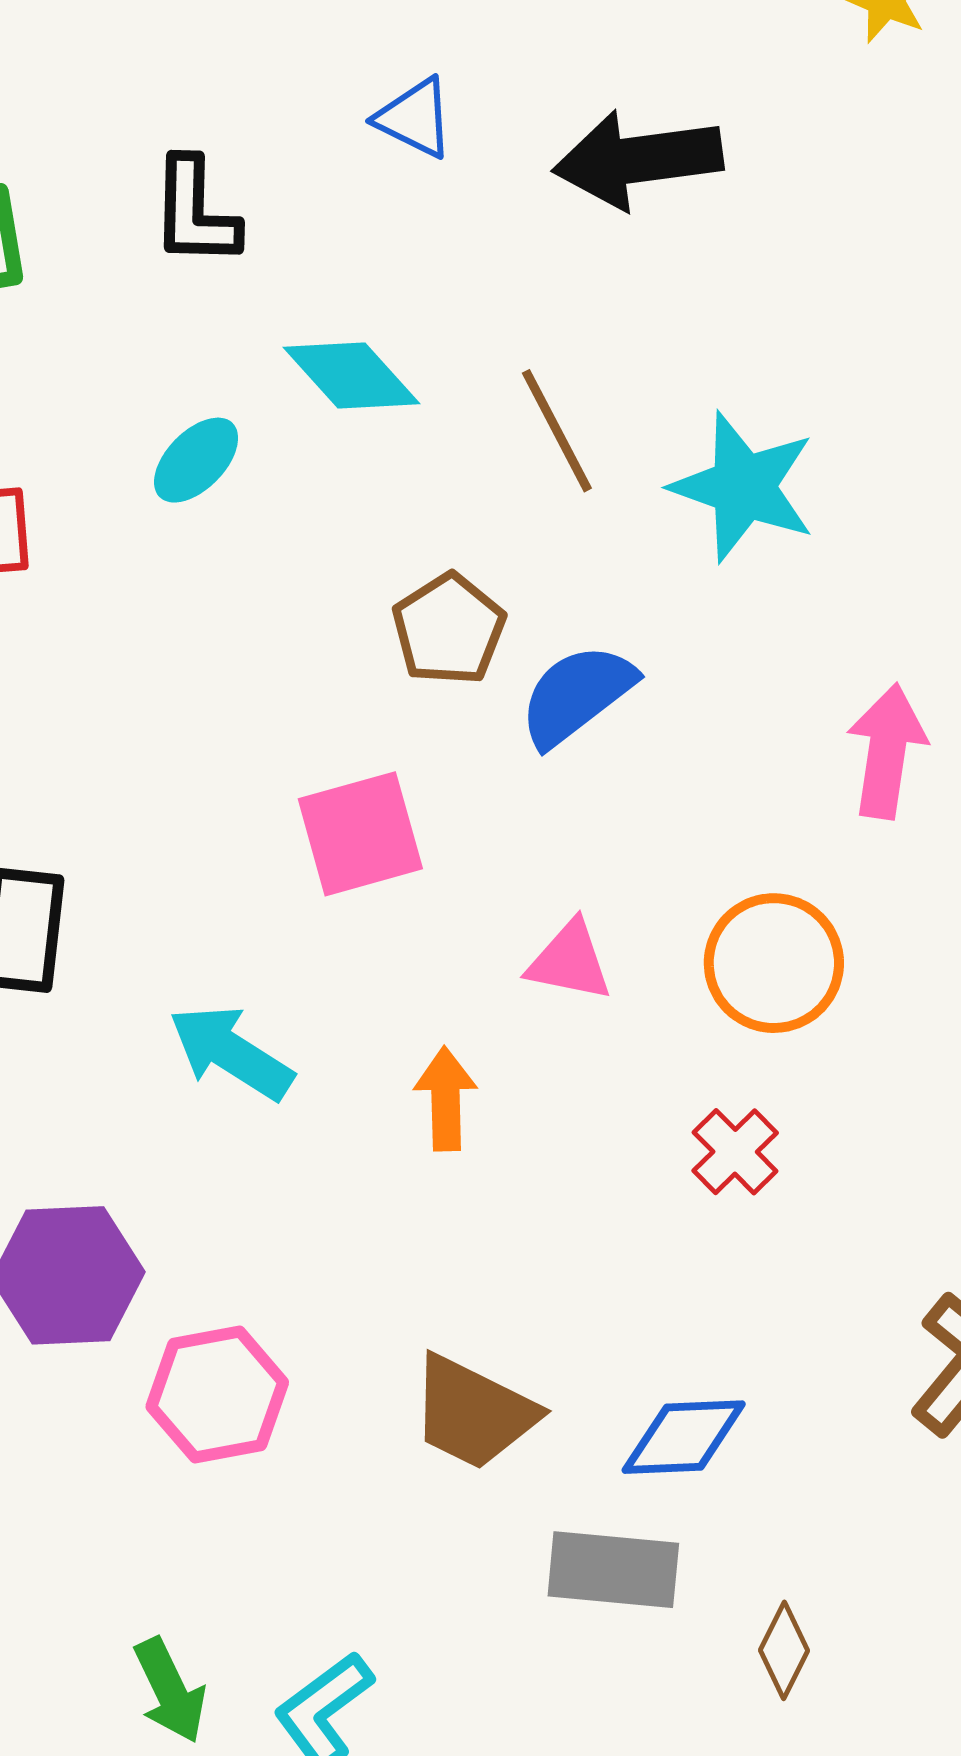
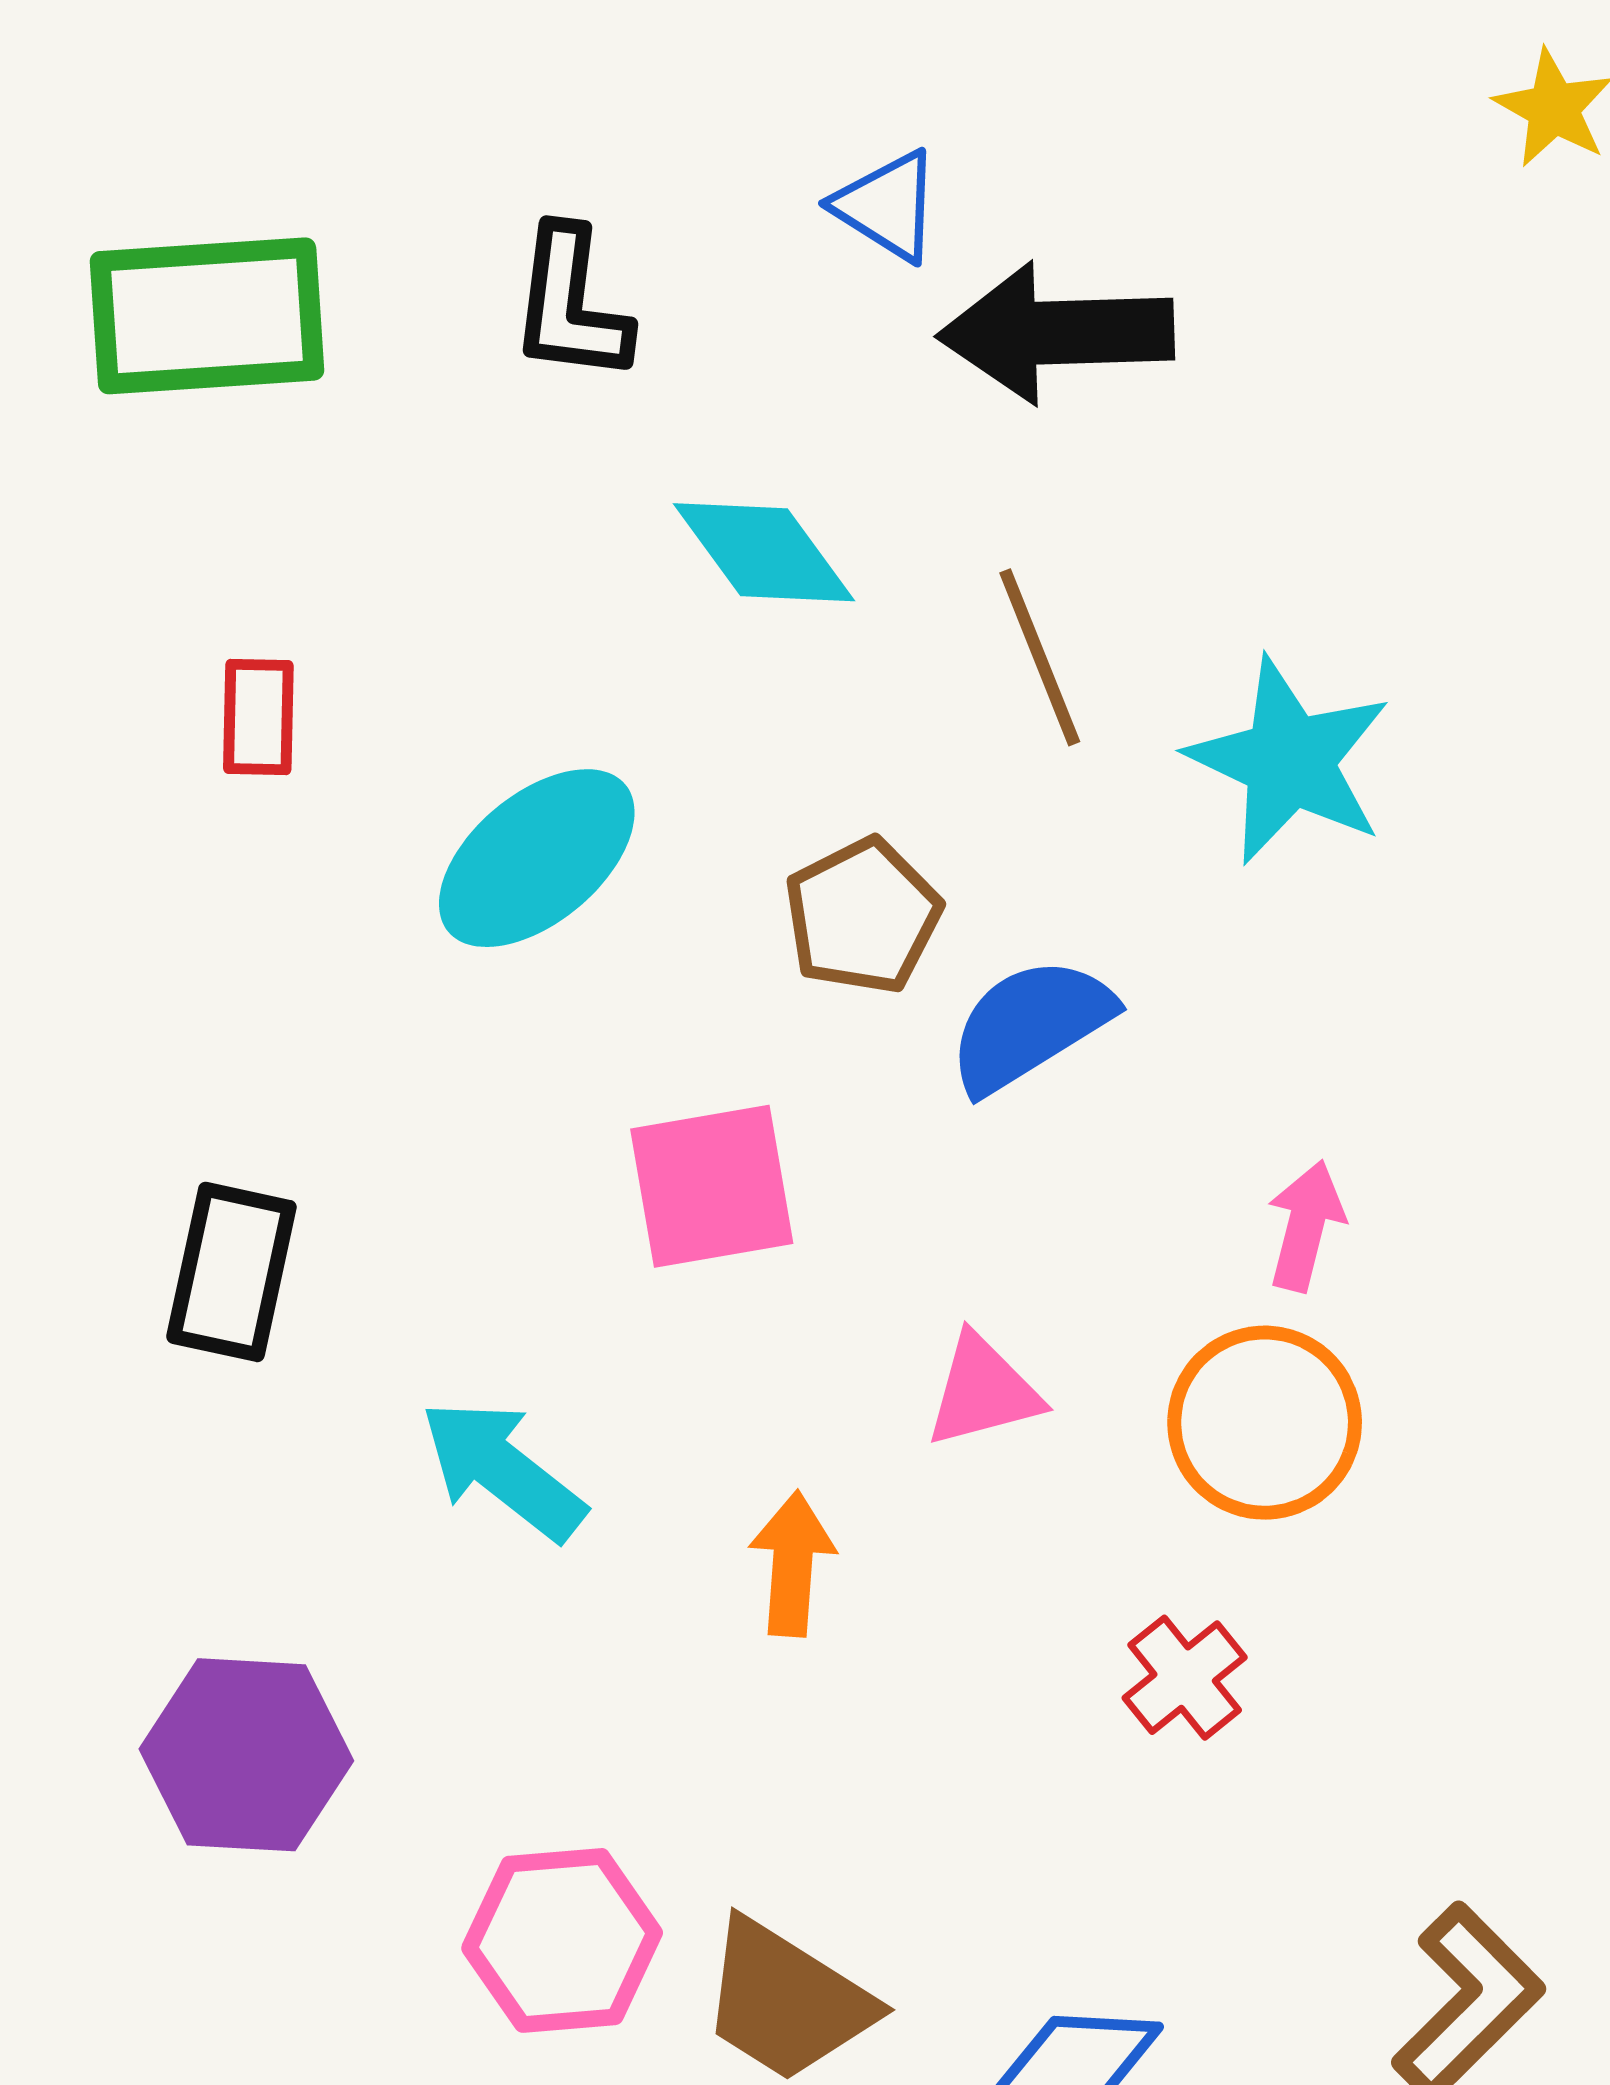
black arrow: (638, 160) -> (1056, 333), moved
cyan ellipse: (196, 460) -> (537, 858), moved, size x1.6
pink arrow: (887, 751) -> (1306, 1226), moved, size x0.7
pink triangle: (570, 961) -> (983, 1391), turned -32
pink hexagon: (217, 1394) -> (562, 1940), moved

